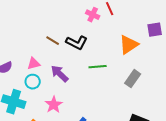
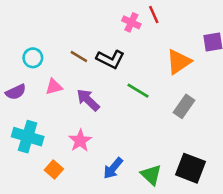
green line: (98, 67) -> (138, 91), turned 36
cyan circle: (33, 82) -> (33, 58), moved

